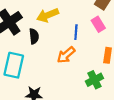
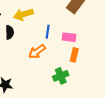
pink rectangle: (98, 24) -> (69, 37), moved, turned -56

